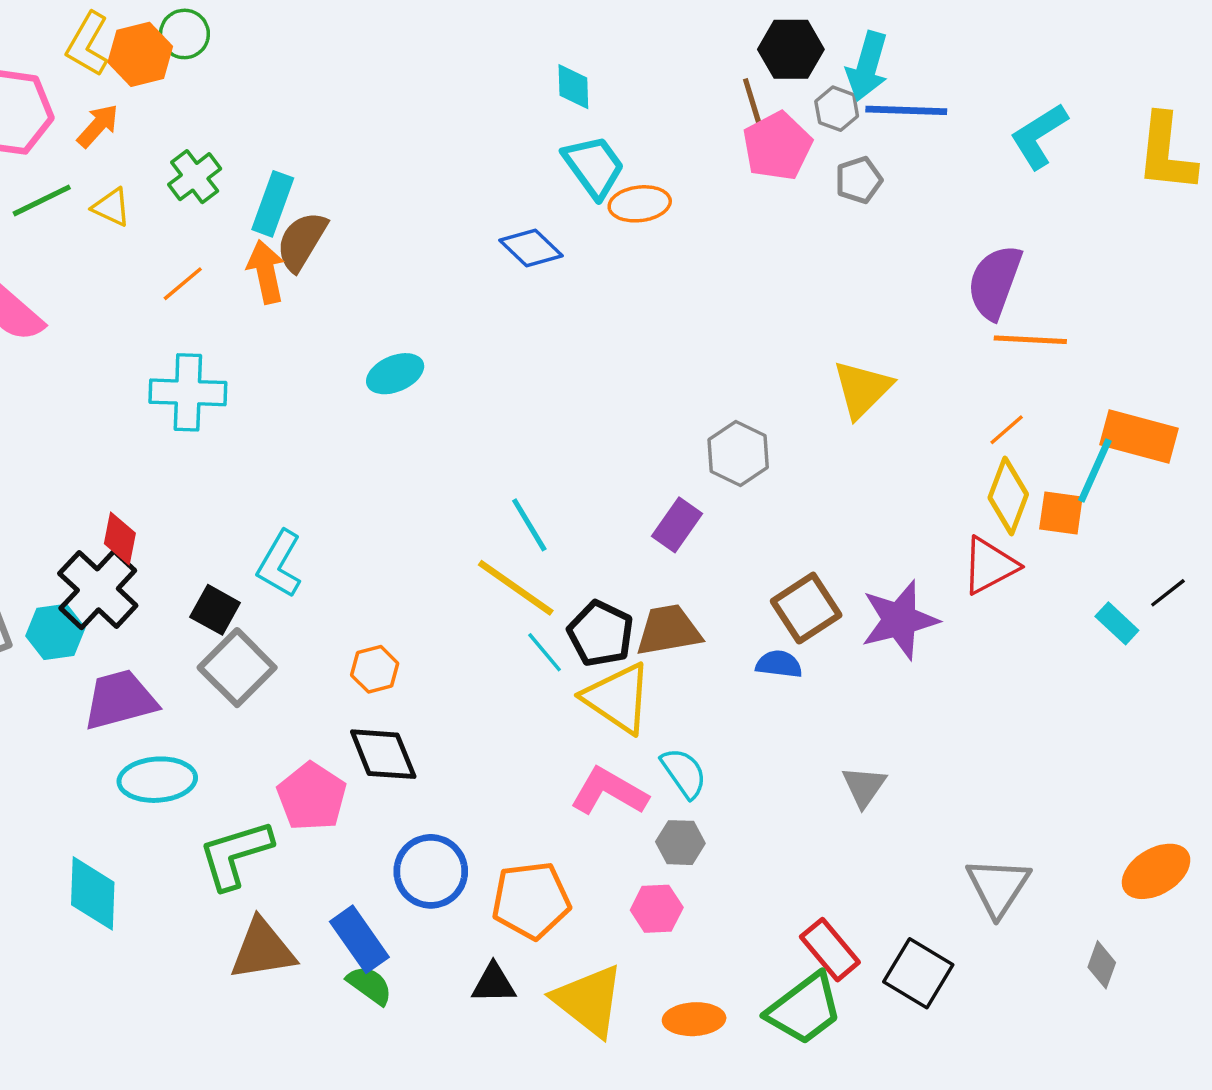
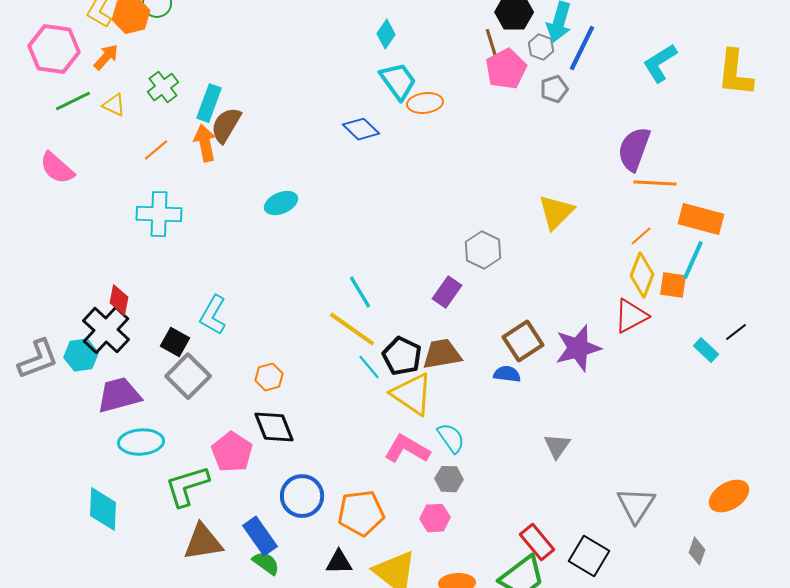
cyan diamond: (573, 87) -> (386, 34), turned 36
blue line: (906, 110) -> (582, 48), turned -66
orange rectangle: (1139, 437) -> (701, 219), moved

